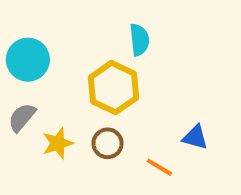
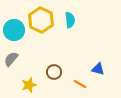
yellow hexagon: (114, 88) -> (41, 20), moved
yellow star: (58, 143) -> (29, 85), moved

